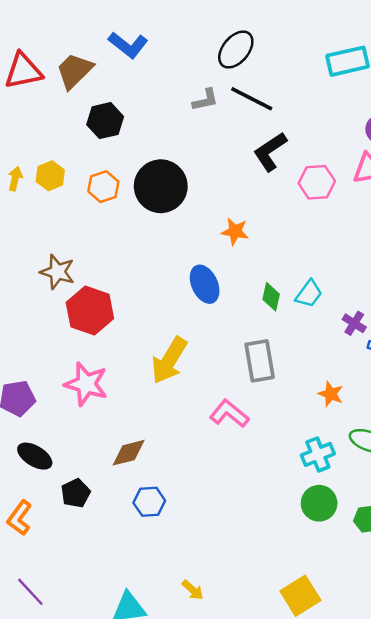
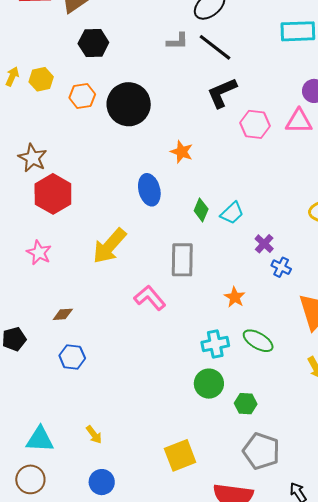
pink star: (86, 384) -> (39, 253), size x0.7
brown diamond: (129, 453) -> (63, 314), size x0.7

